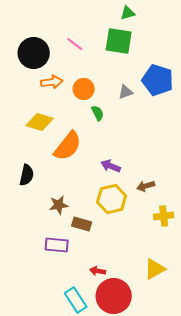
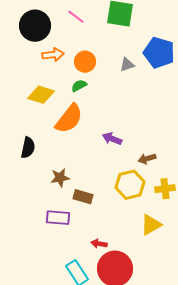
green semicircle: (98, 113) -> (79, 86), moved, turned -91
yellow hexagon: (112, 199) -> (130, 185), moved
yellow triangle: (155, 269) -> (151, 225), moved

